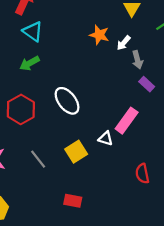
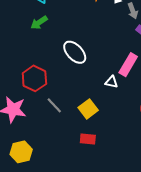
red hexagon: (21, 109) -> (34, 78), moved
yellow square: (76, 152) -> (88, 109), moved

